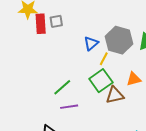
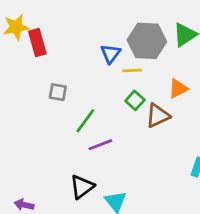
gray square: (56, 21) -> (58, 92), moved, turned 32
yellow line: (104, 59) -> (132, 70), turned 72
green square: (101, 81) -> (135, 100), size x0.6

